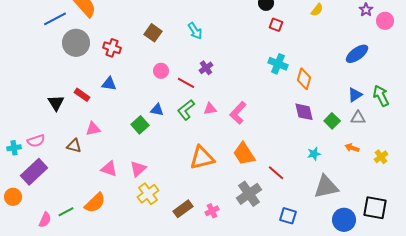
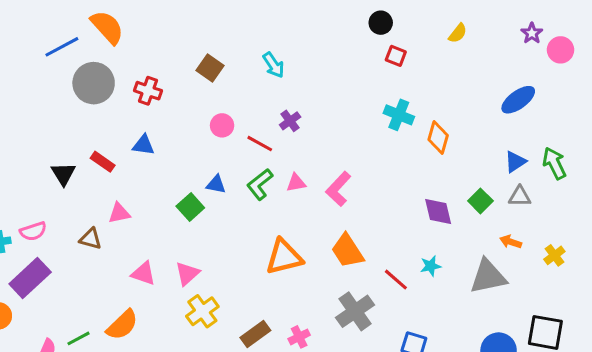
purple diamond: (304, 112) -> (438, 212), moved
cyan star: (314, 154) -> (431, 266), moved
gray triangle: (326, 187) -> (488, 277), moved

